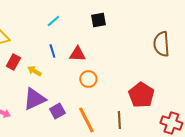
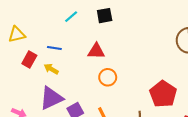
black square: (98, 20) -> (105, 16), moved
blue line: (52, 51) -> (54, 48), moved, turned -64

